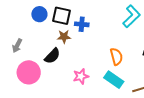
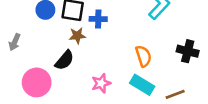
gray arrow: (17, 46) -> (15, 42), moved

